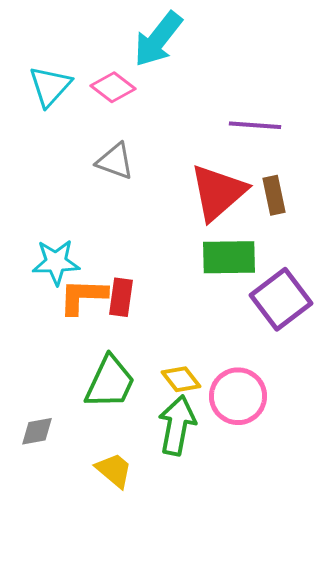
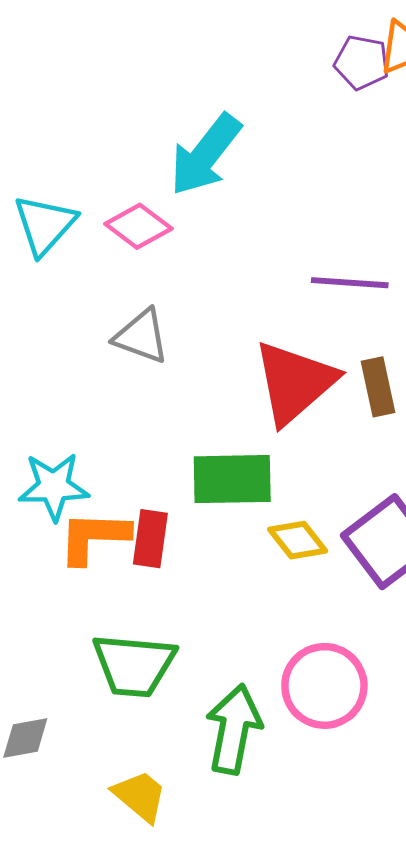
green rectangle: (229, 257) -> (232, 479), moved
yellow diamond: (181, 379) -> (298, 540), moved
green trapezoid: (110, 382) -> (134, 665), turned 70

